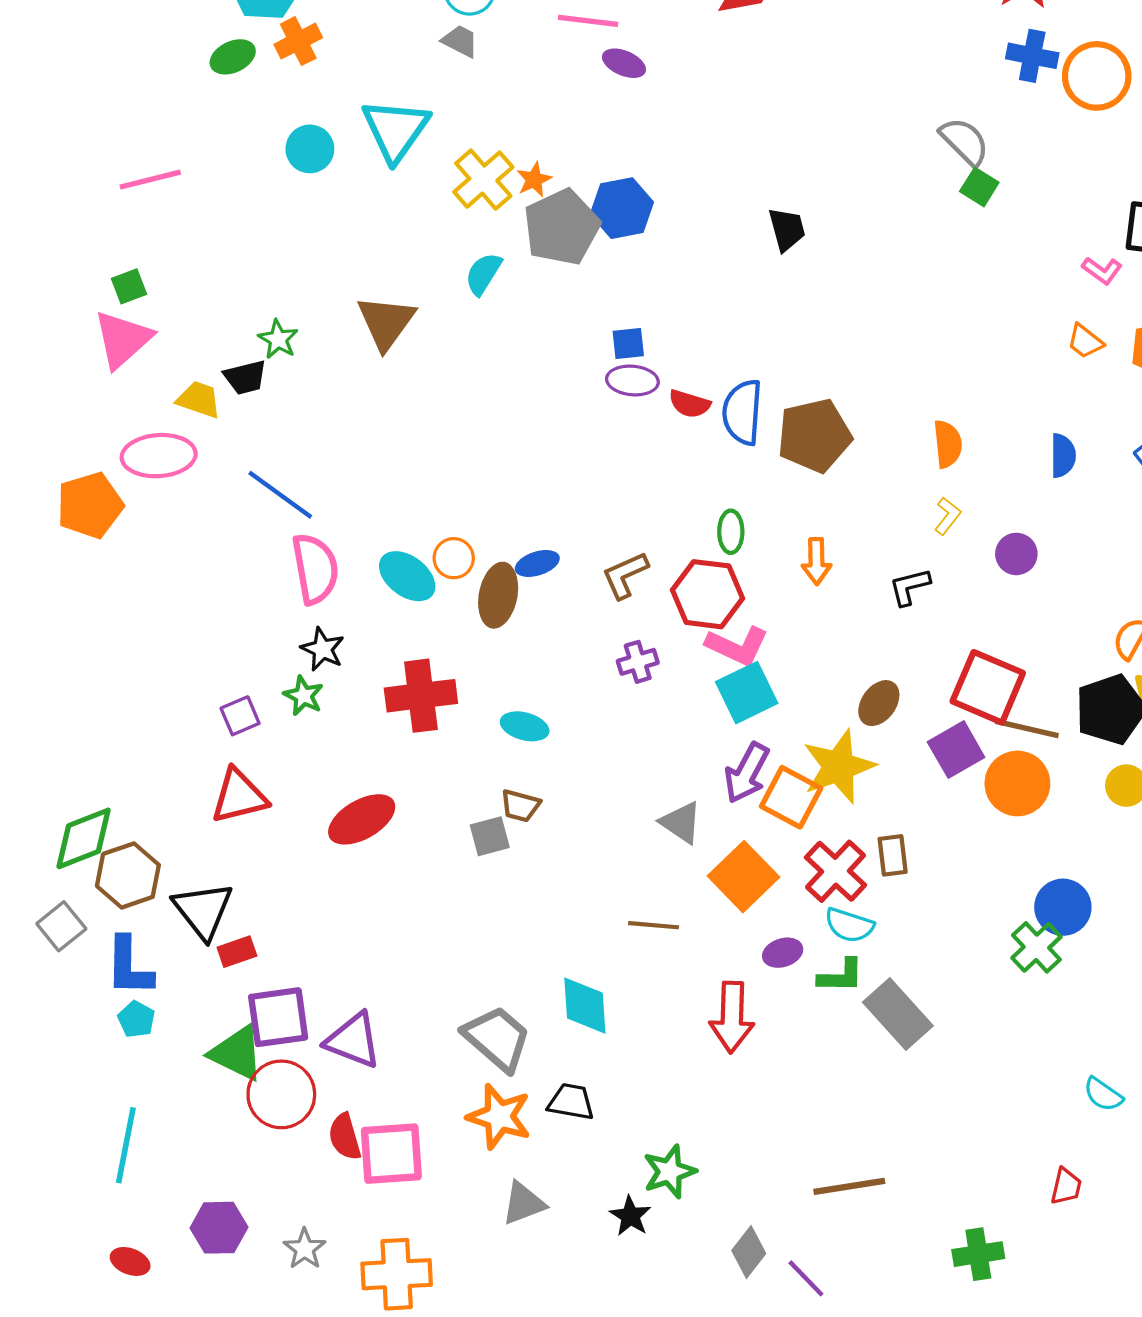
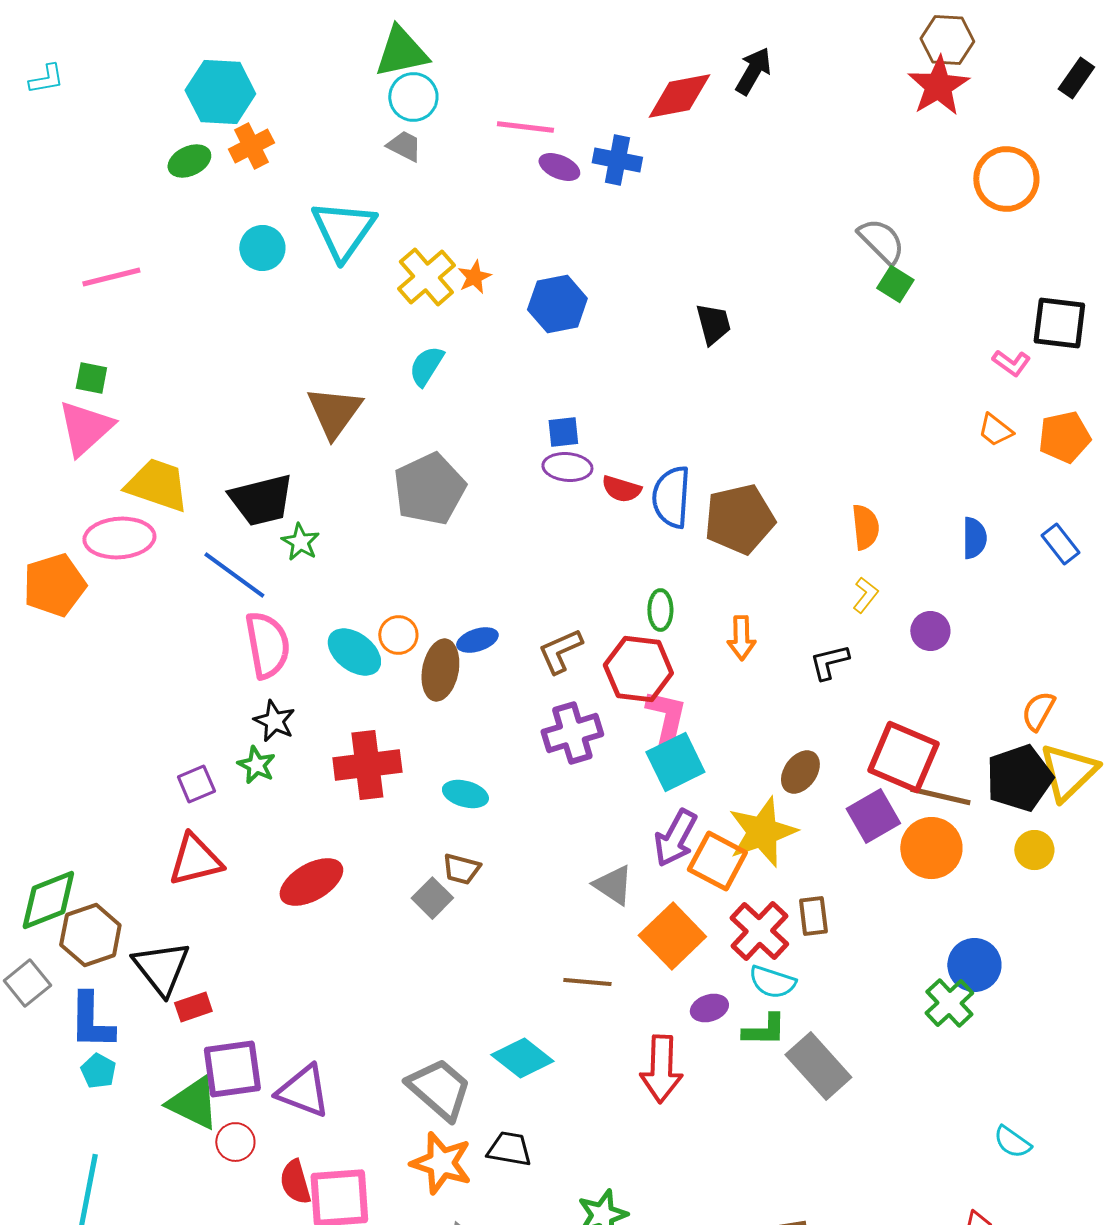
blue cross: (1032, 56) -> (617, 160), moved
gray pentagon: (562, 227) -> (429, 489), moved
green square: (129, 286) -> (91, 378), turned 32
green star: (278, 339) -> (300, 542), moved
black trapezoid: (245, 377) -> (261, 500), moved, size x1.6
yellow trapezoid: (199, 400) -> (157, 485), size x1.5
pink L-shape: (737, 646) -> (666, 718), turned -102
purple cross: (638, 662) -> (572, 733), size x1.5
gray square: (490, 836) -> (432, 898), turned -30
cyan diamond: (585, 1006) -> (522, 1058), turned -48
red circle: (281, 1094) -> (235, 1142), size x0.6

